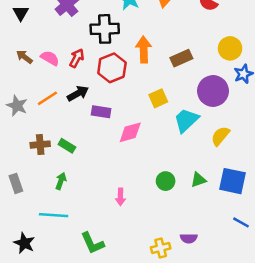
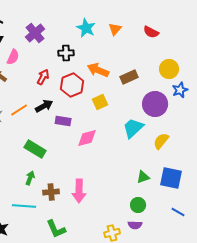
black cross: (105, 29) -> (66, 53), size x0.7
orange arrow: (144, 50) -> (98, 70), turned -65
pink semicircle: (50, 58) -> (13, 57), moved, turned 84
yellow square: (158, 98) -> (100, 102), moved
brown cross: (40, 145) -> (51, 192), moved
green rectangle: (67, 146) -> (35, 149), size x1.5
green circle: (166, 181) -> (138, 205), moved
pink arrow: (121, 197) -> (79, 191), size x1.6

